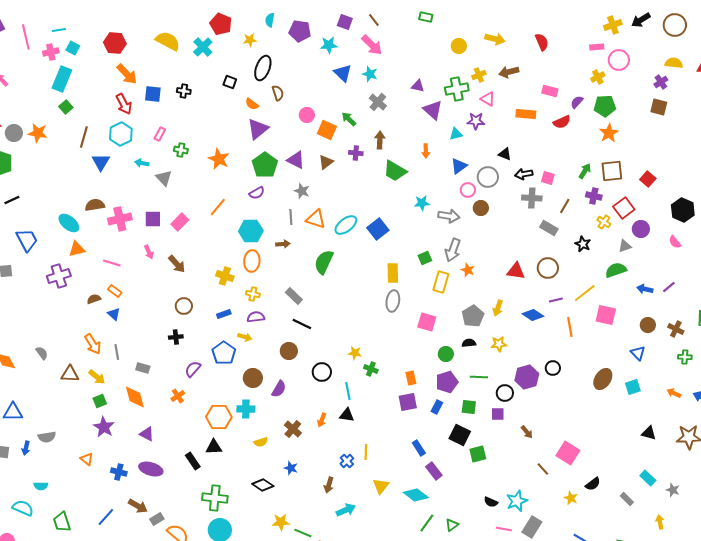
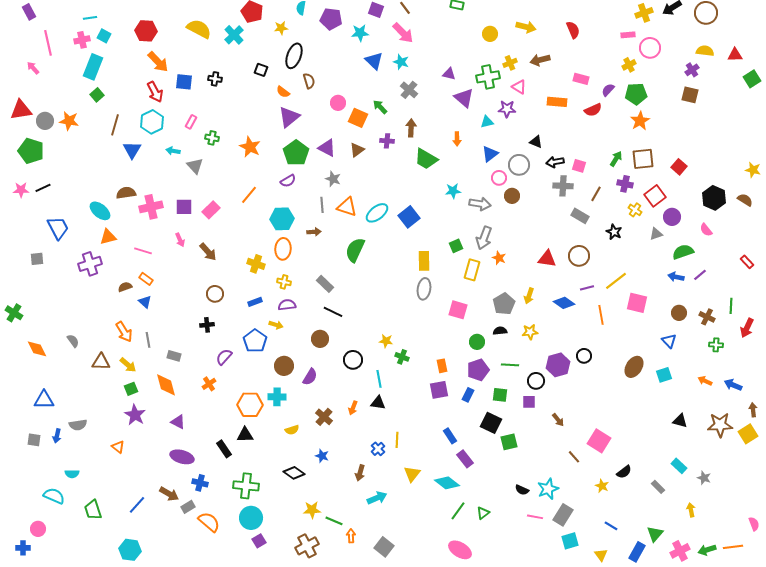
pink line: (26, 37) -> (48, 43), moved
green semicircle: (616, 270) -> (683, 252), moved
blue cross: (119, 472) -> (200, 483), moved

